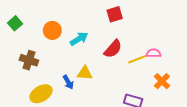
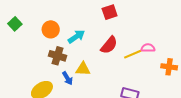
brown cross: (29, 60) -> (57, 56), moved
orange cross: (162, 81) -> (169, 67), moved, turned -35

